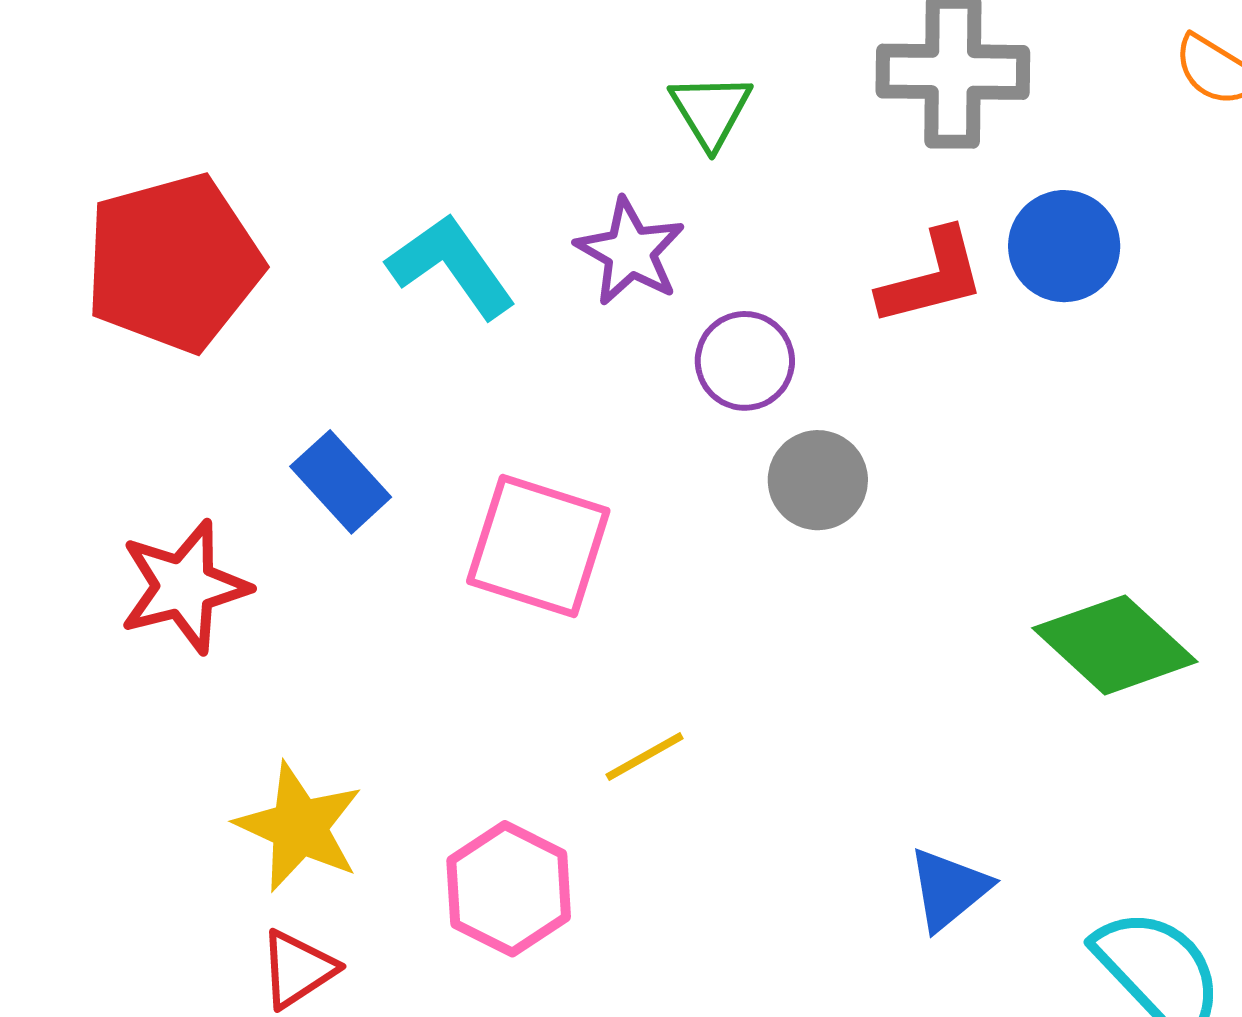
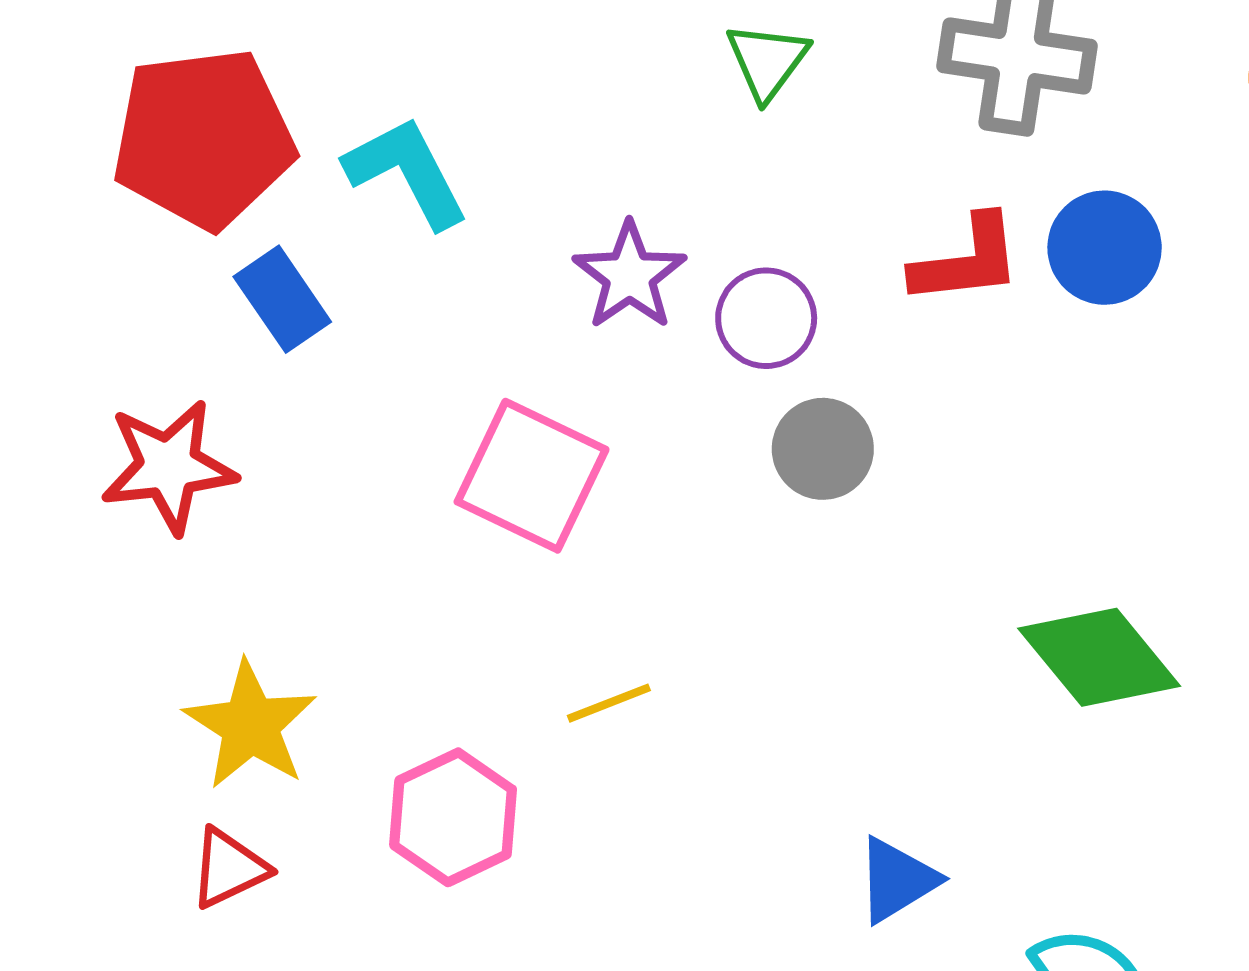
purple star: (630, 252) -> (630, 276), moved
cyan L-shape: (451, 266) -> (407, 172), moved
blue rectangle: (341, 482) -> (282, 299), moved

